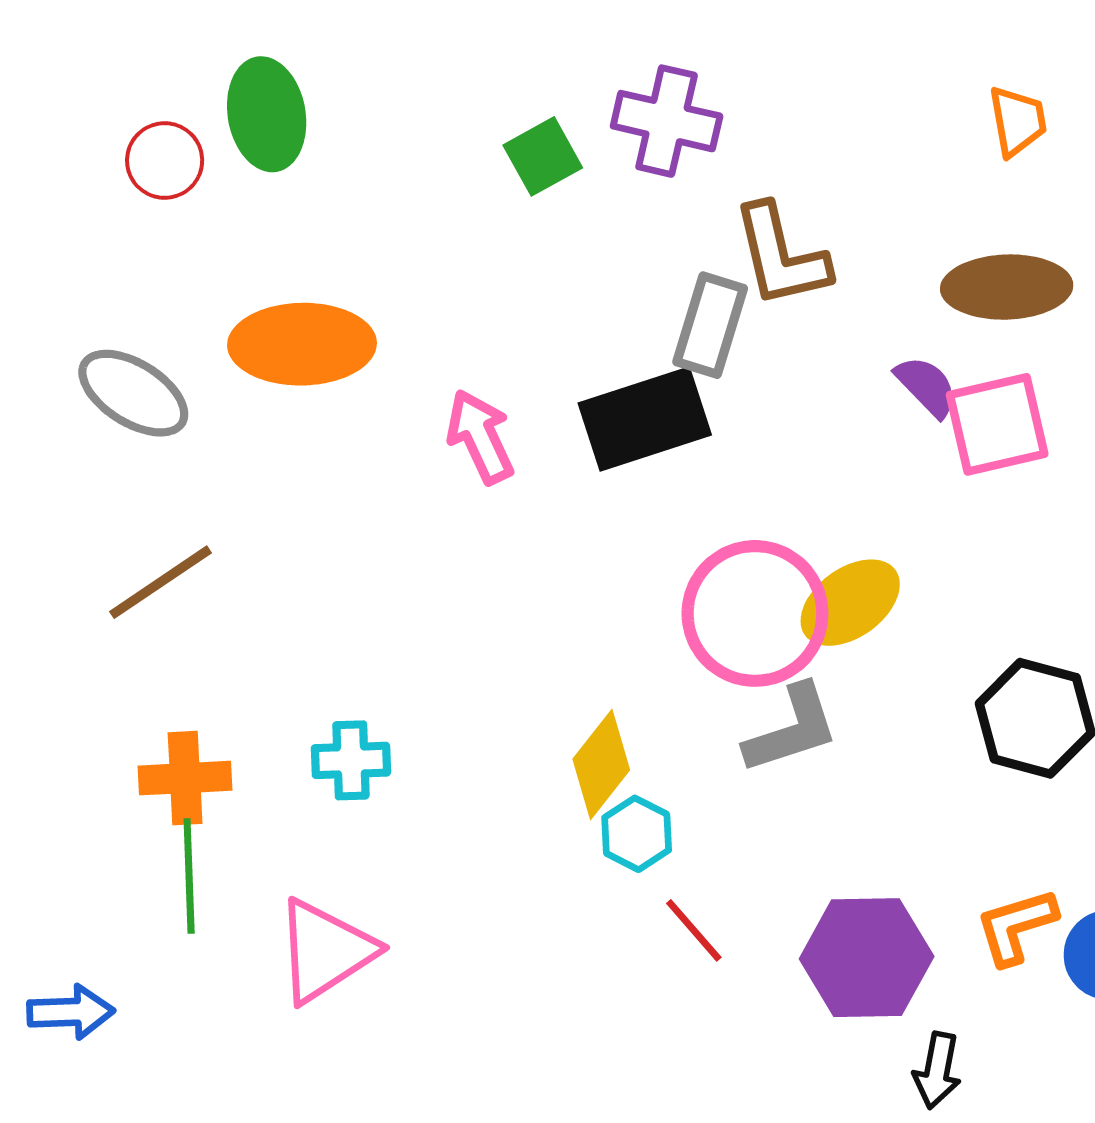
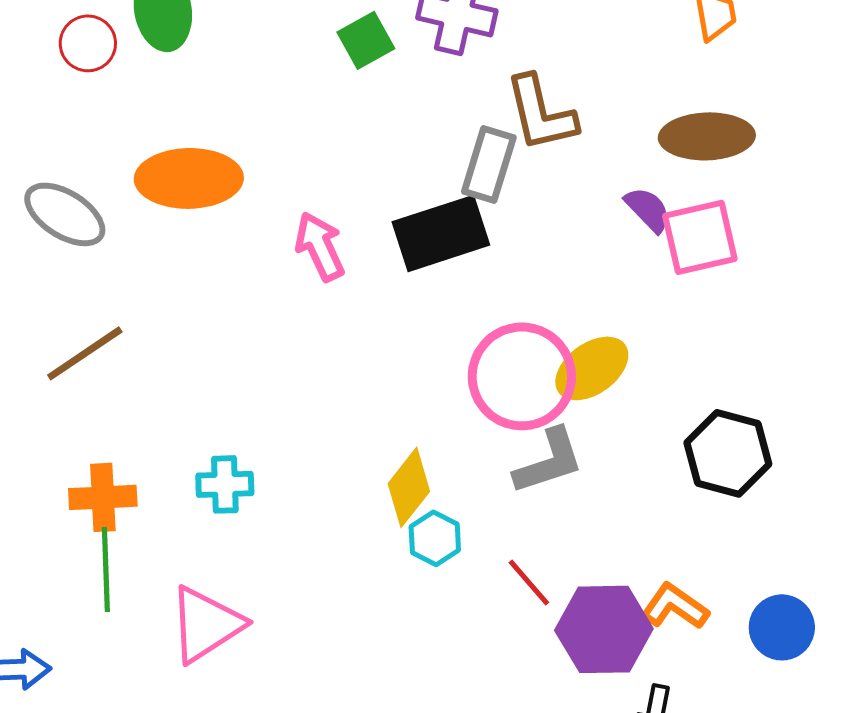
orange L-shape: (1016, 926) -> (675, 606), moved, turned 52
red line: (694, 930) -> (529, 582), moved

